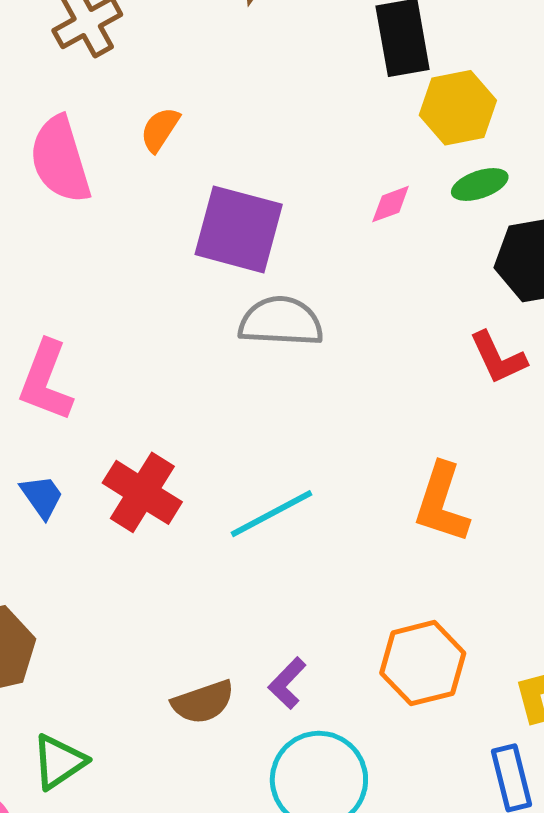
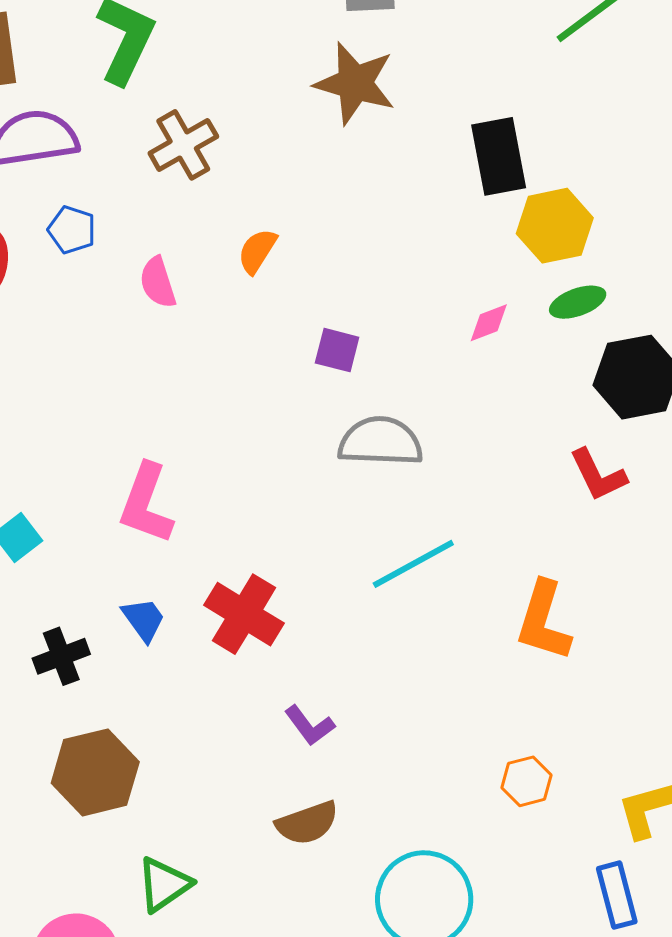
pink semicircle: (60, 160) -> (158, 282), size x0.6
purple square: (239, 229) -> (337, 350), size x0.5
cyan line: (271, 514) -> (413, 564), moved
orange hexagon: (423, 663) -> (527, 781), size x0.6
purple L-shape: (287, 683) -> (310, 726), moved, turned -80

